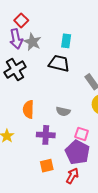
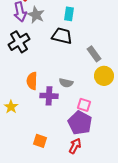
purple cross: (46, 135) -> (49, 96), moved
orange square: (47, 166) -> (40, 141), moved, turned 32

